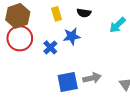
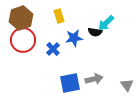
black semicircle: (84, 13) -> (95, 32), moved
cyan arrow: (117, 25) -> (106, 23), moved

